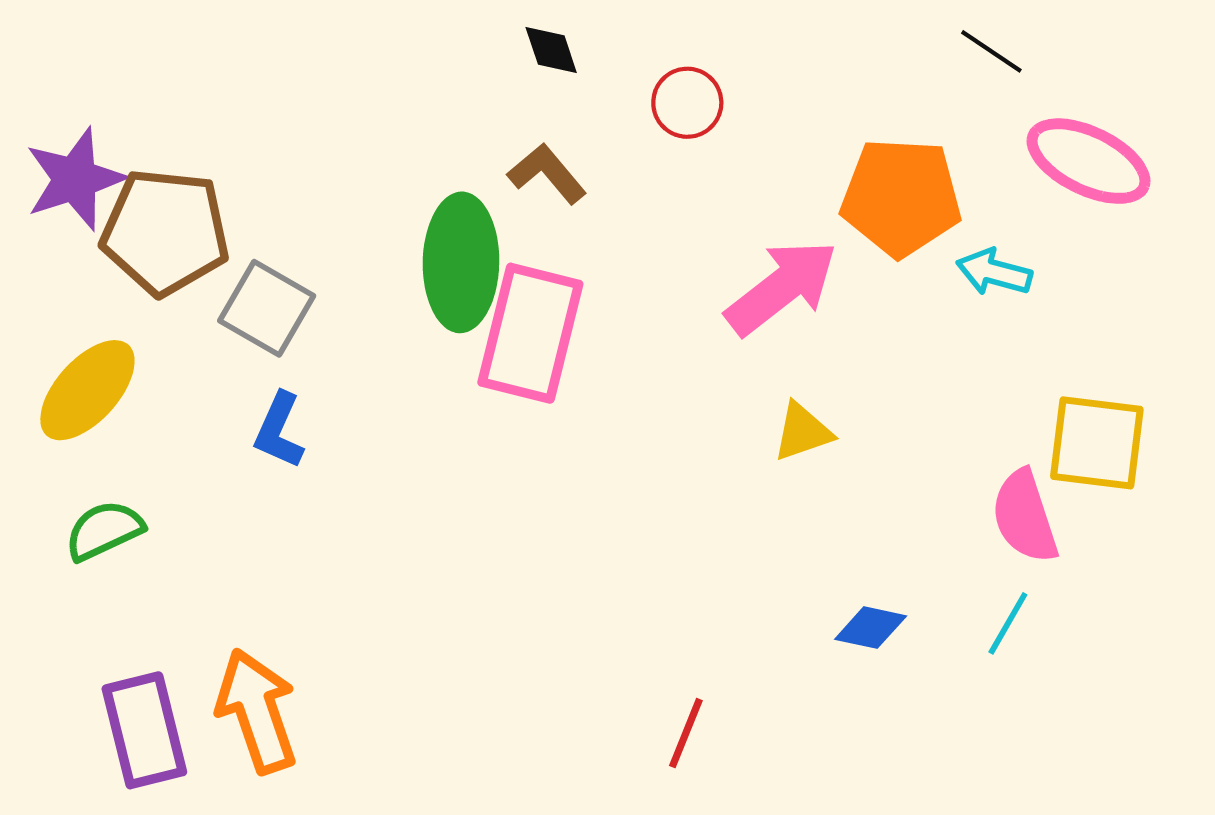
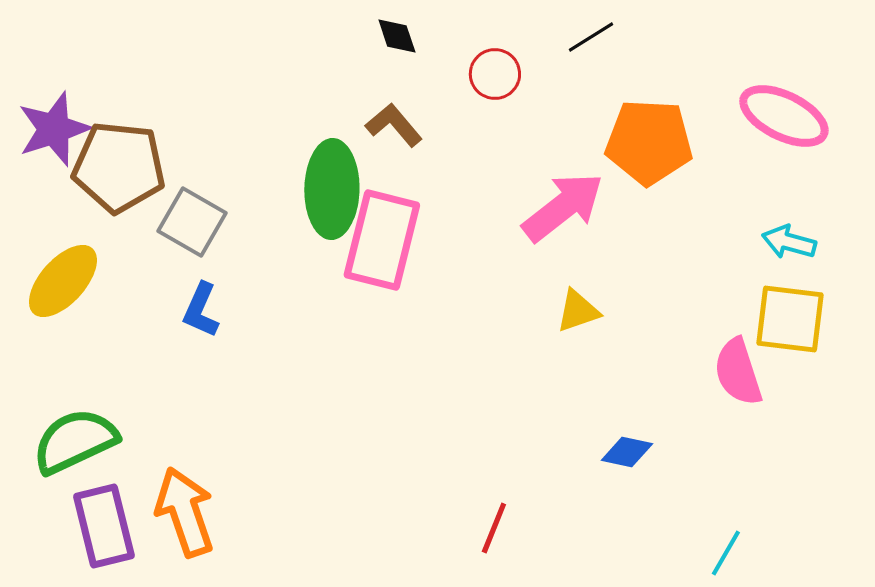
black line: (991, 51) -> (591, 37), moved, turned -66
cyan arrow: (994, 272) -> (789, 242), moved
green semicircle: (104, 530) -> (75, 441), moved, size x1.5
cyan line: (1008, 623) -> (726, 553), moved

